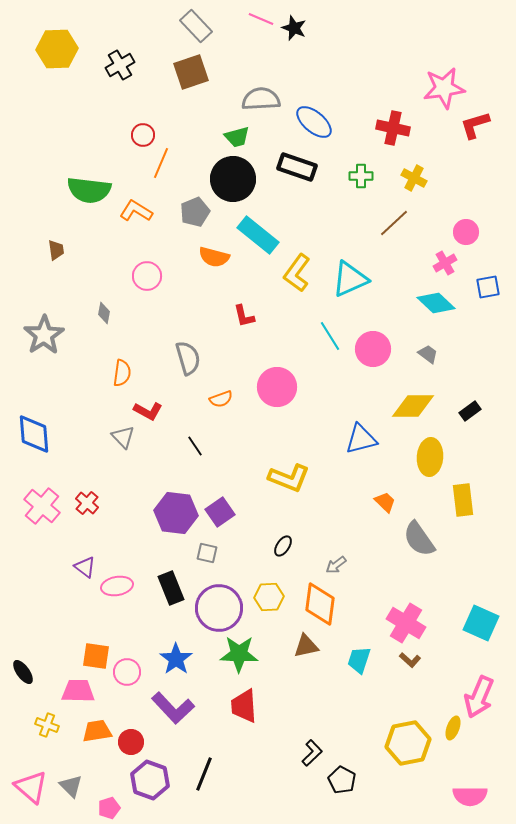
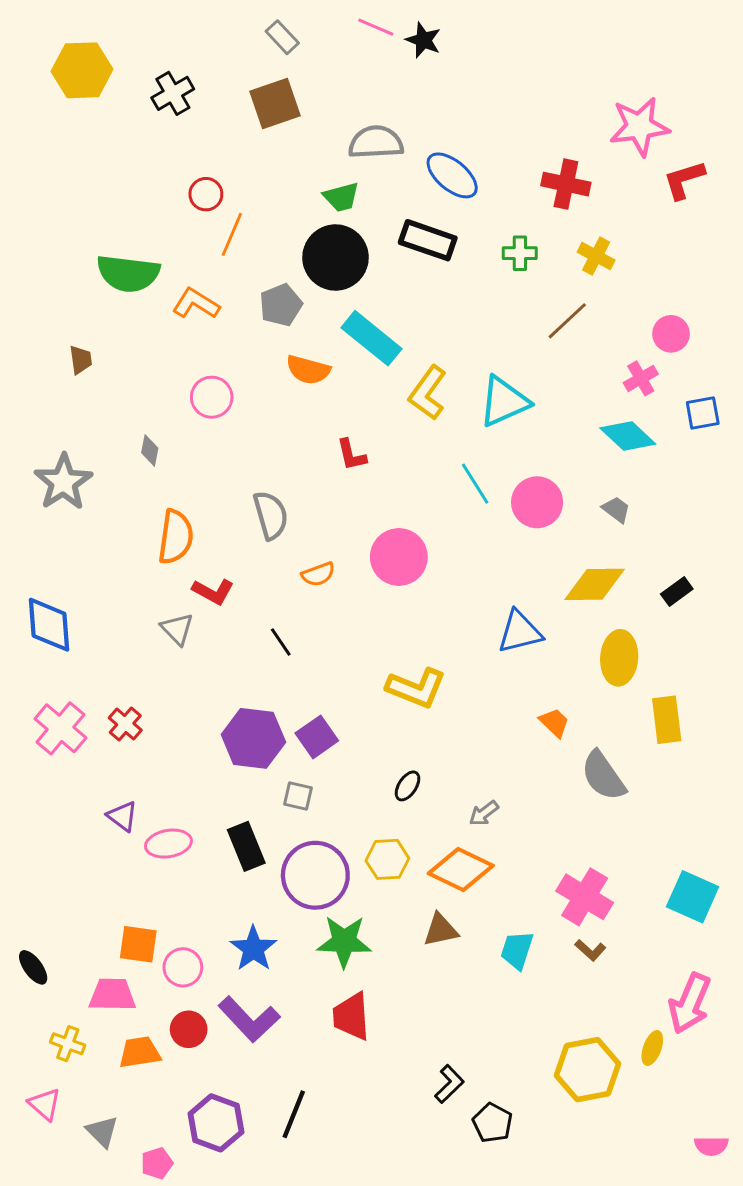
gray rectangle: (196, 26) -> (282, 37), size x0.7
orange semicircle: (122, 373) -> (176, 537), size x1.4
orange diamond: (320, 604) -> (461, 869), turned -72
red circle: (131, 742) -> (189, 1029), moved
pink triangle: (31, 787) -> (45, 1104), moved, size x0.7
pink semicircle: (470, 796) -> (711, 1146), moved, size x0.7

